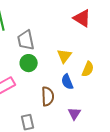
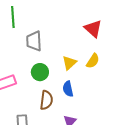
green circle: (29, 63) -> (40, 72), moved
yellow semicircle: (88, 69) -> (93, 61), moved

